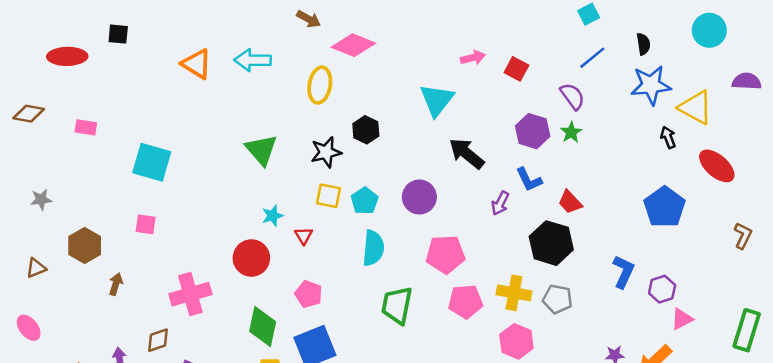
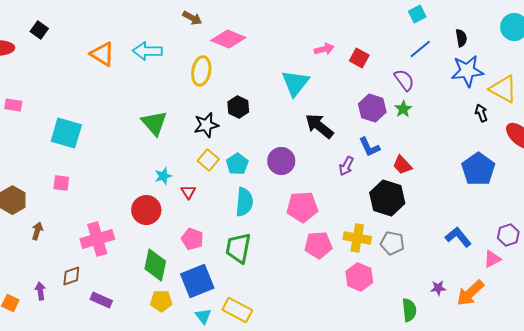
black square: (118, 34) -> (39, 30), turned 30
yellow square: (329, 196) -> (208, 160), turned 30
blue L-shape: (623, 272) -> (458, 237), moved, turned -64
purple hexagon: (662, 289) -> (508, 235), moved
green trapezoid: (397, 305) -> (238, 248), moved

